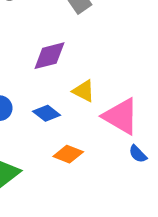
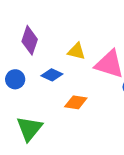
purple diamond: (49, 56) -> (30, 40), moved, turned -44

